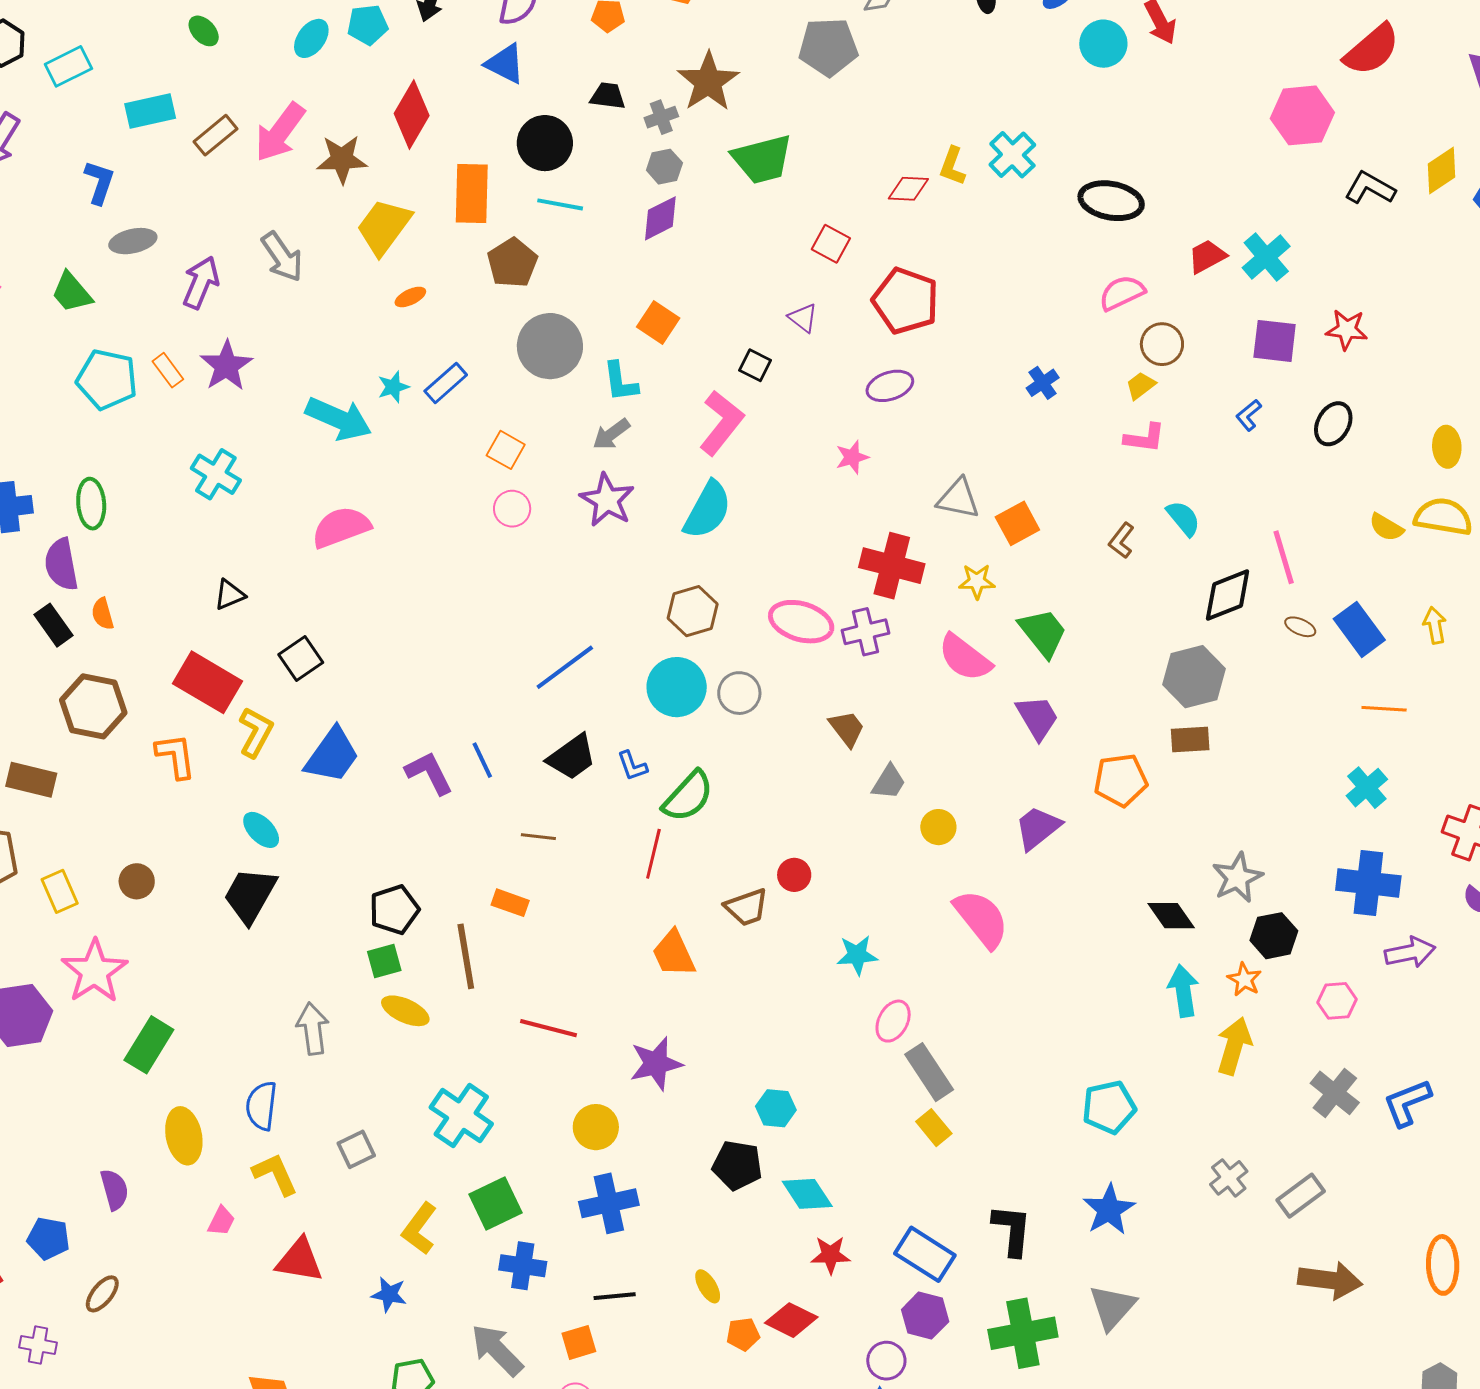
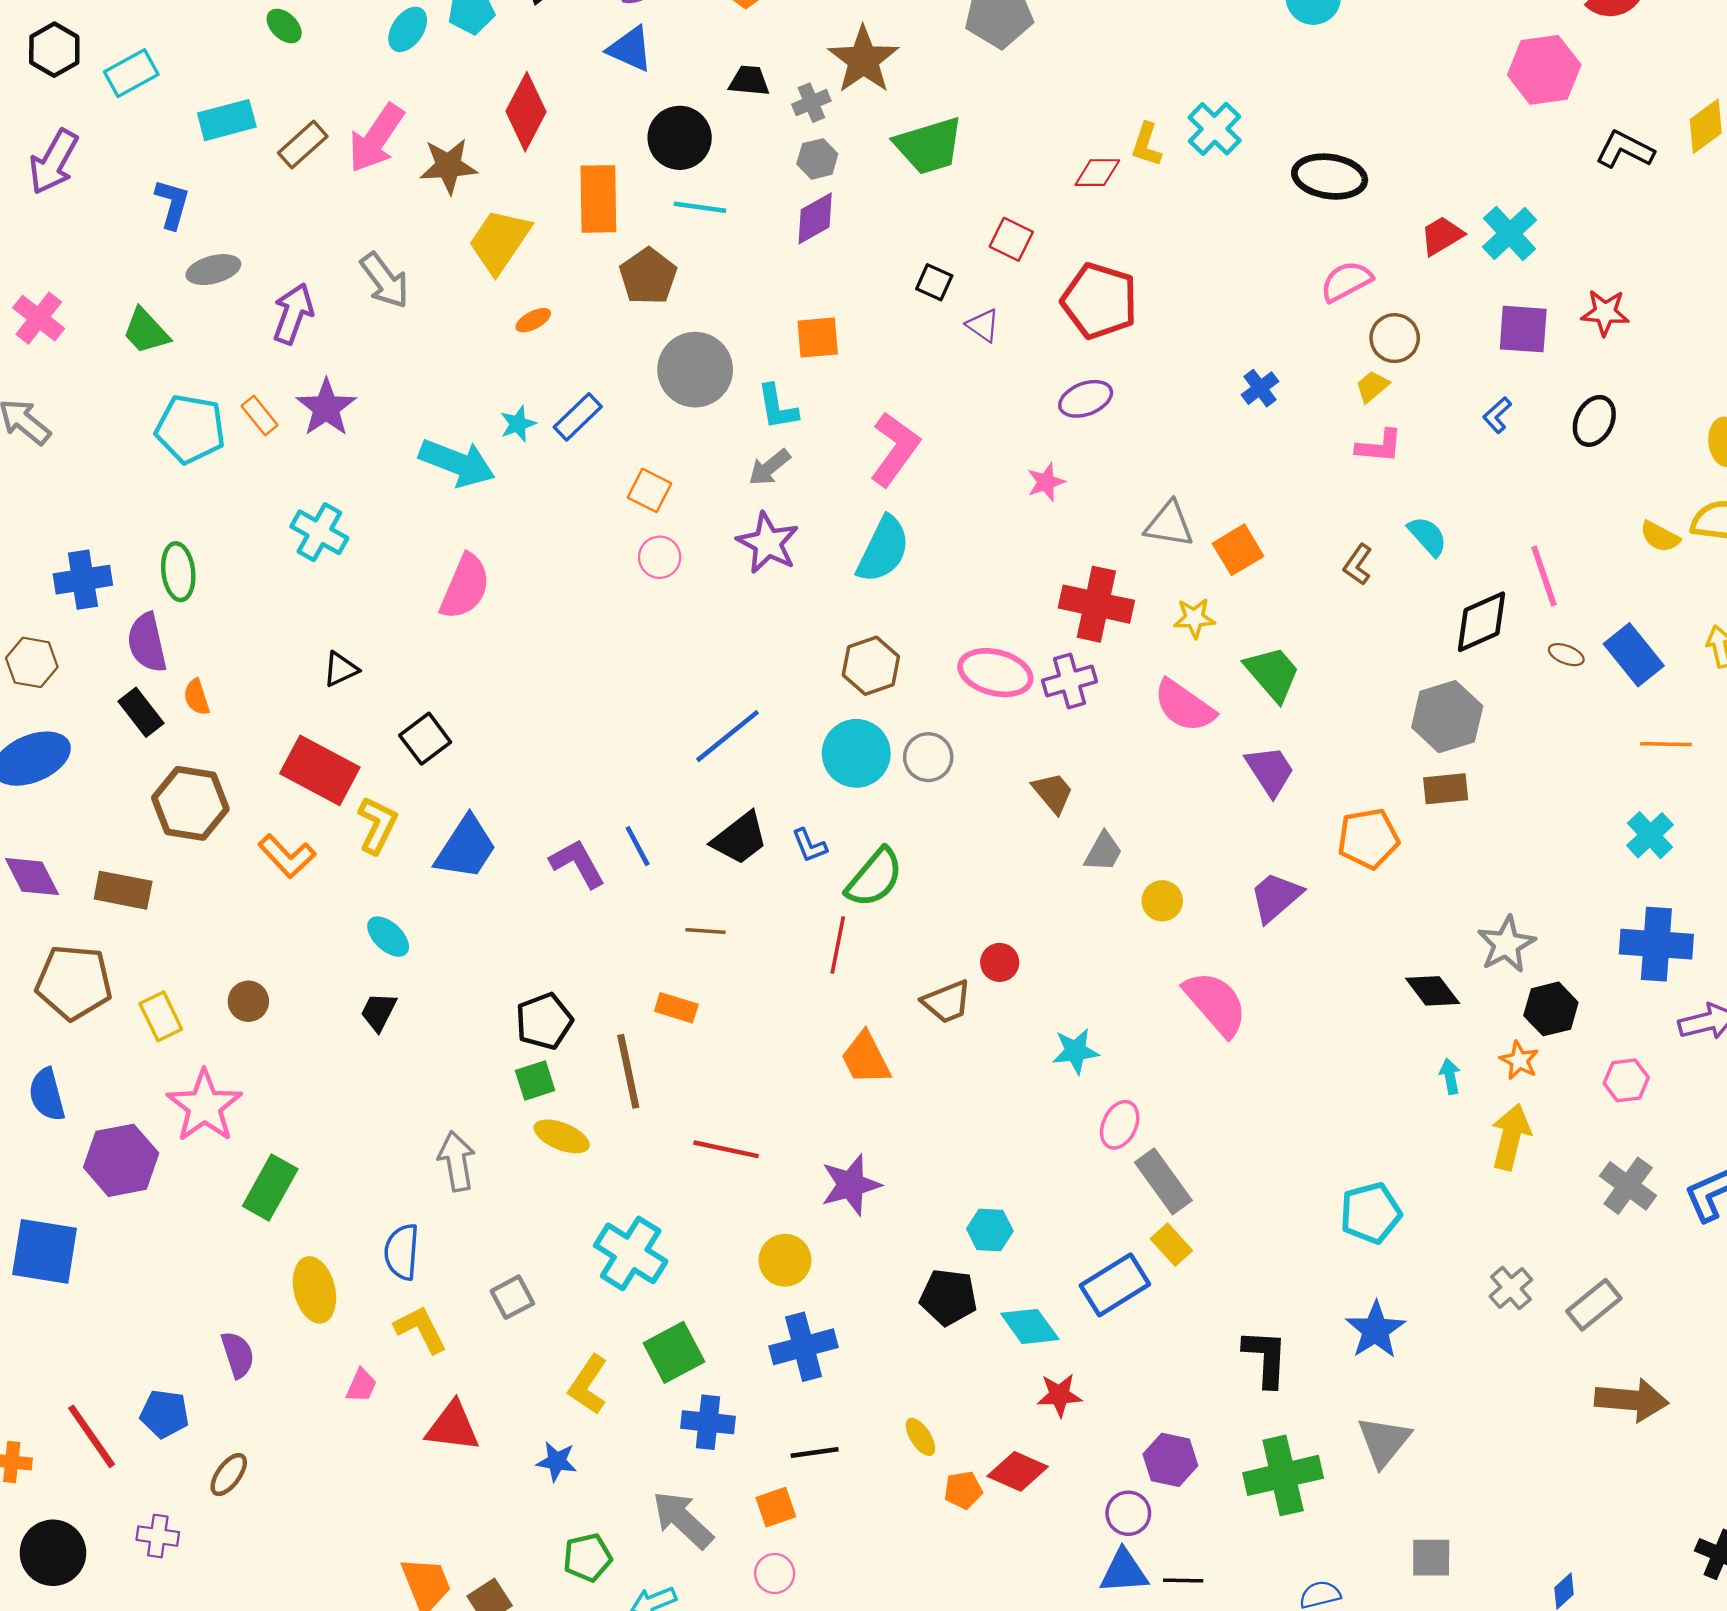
orange square: (658, 323) -> (818, 338), turned -36
black square: (755, 365) -> (934, 282), moved
pink semicircle: (341, 527) -> (465, 587), turned 136
orange L-shape: (176, 756) -> (287, 856), turned 147
black trapezoid: (250, 895) -> (378, 1012), size x0.6
cyan arrow: (1183, 991) -> (1450, 1076), size x0.6
blue rectangle: (925, 1254) -> (1115, 1285), moved, turned -62

